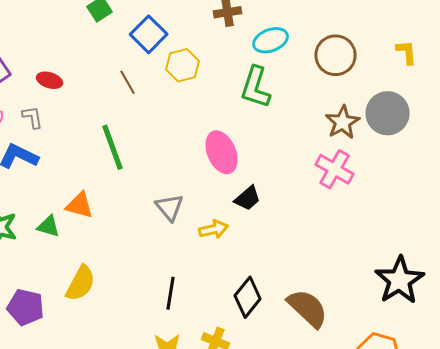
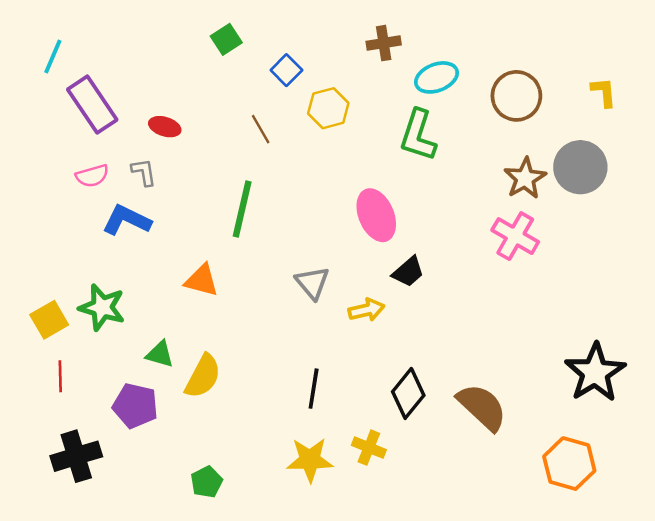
blue square: (149, 34) -> (286, 70), size x0.7
green line: (113, 147) -> (242, 209), turned 33
green triangle: (49, 226) -> (160, 354), moved

